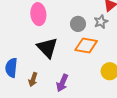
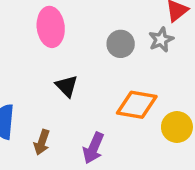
orange diamond: (86, 45) -> (137, 105), moved
black triangle: (47, 48) -> (67, 86), size x0.6

